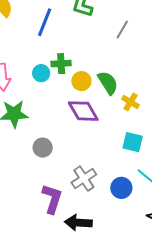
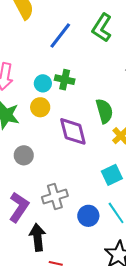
yellow circle: (81, 81) -> (40, 107), moved
cyan square: (133, 142) -> (112, 175), turned 35
black arrow: (78, 223) -> (37, 237), turned 64

